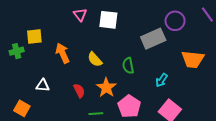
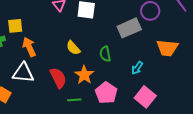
orange arrow: (63, 53) -> (29, 47), moved
white triangle: (43, 85) -> (23, 73), size x1.6
red semicircle: (79, 91) -> (58, 78), size x1.5

